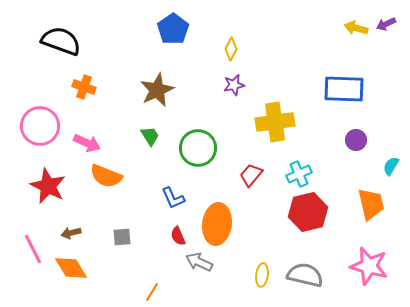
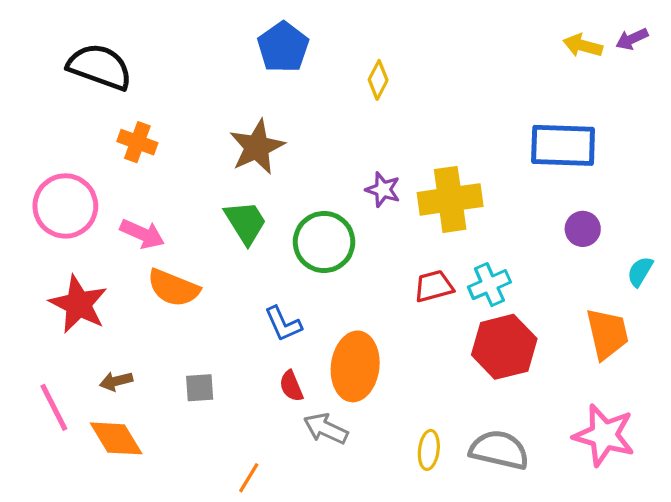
purple star: (234, 85) -> (383, 190), moved, turned 30
green trapezoid: (150, 136) -> (245, 222), size x1.4
red trapezoid: (251, 175) -> (434, 286), moved, turned 35

